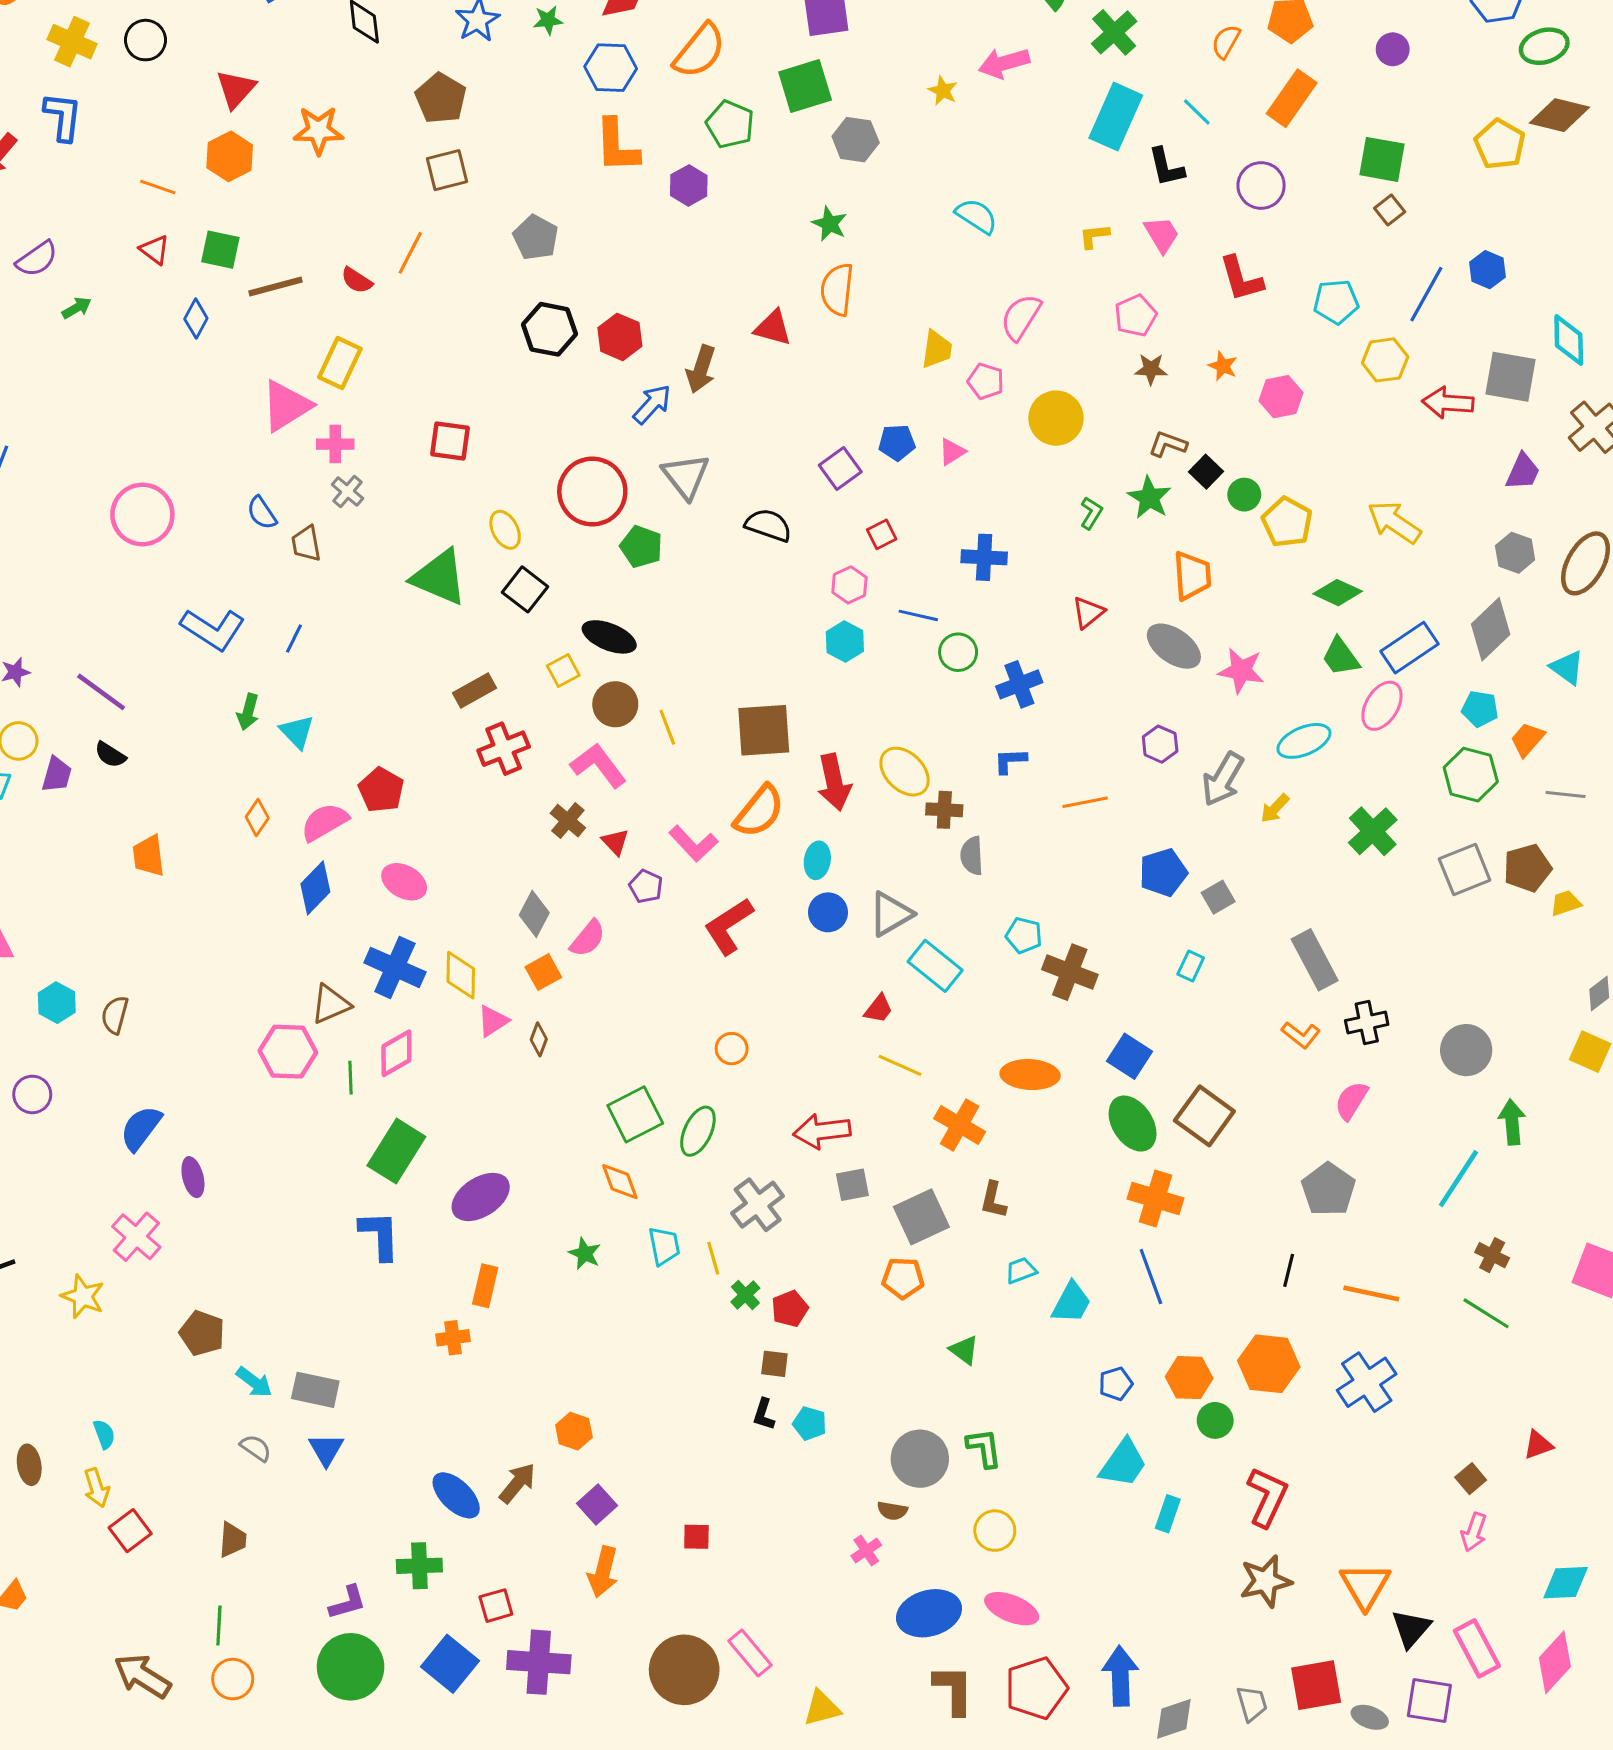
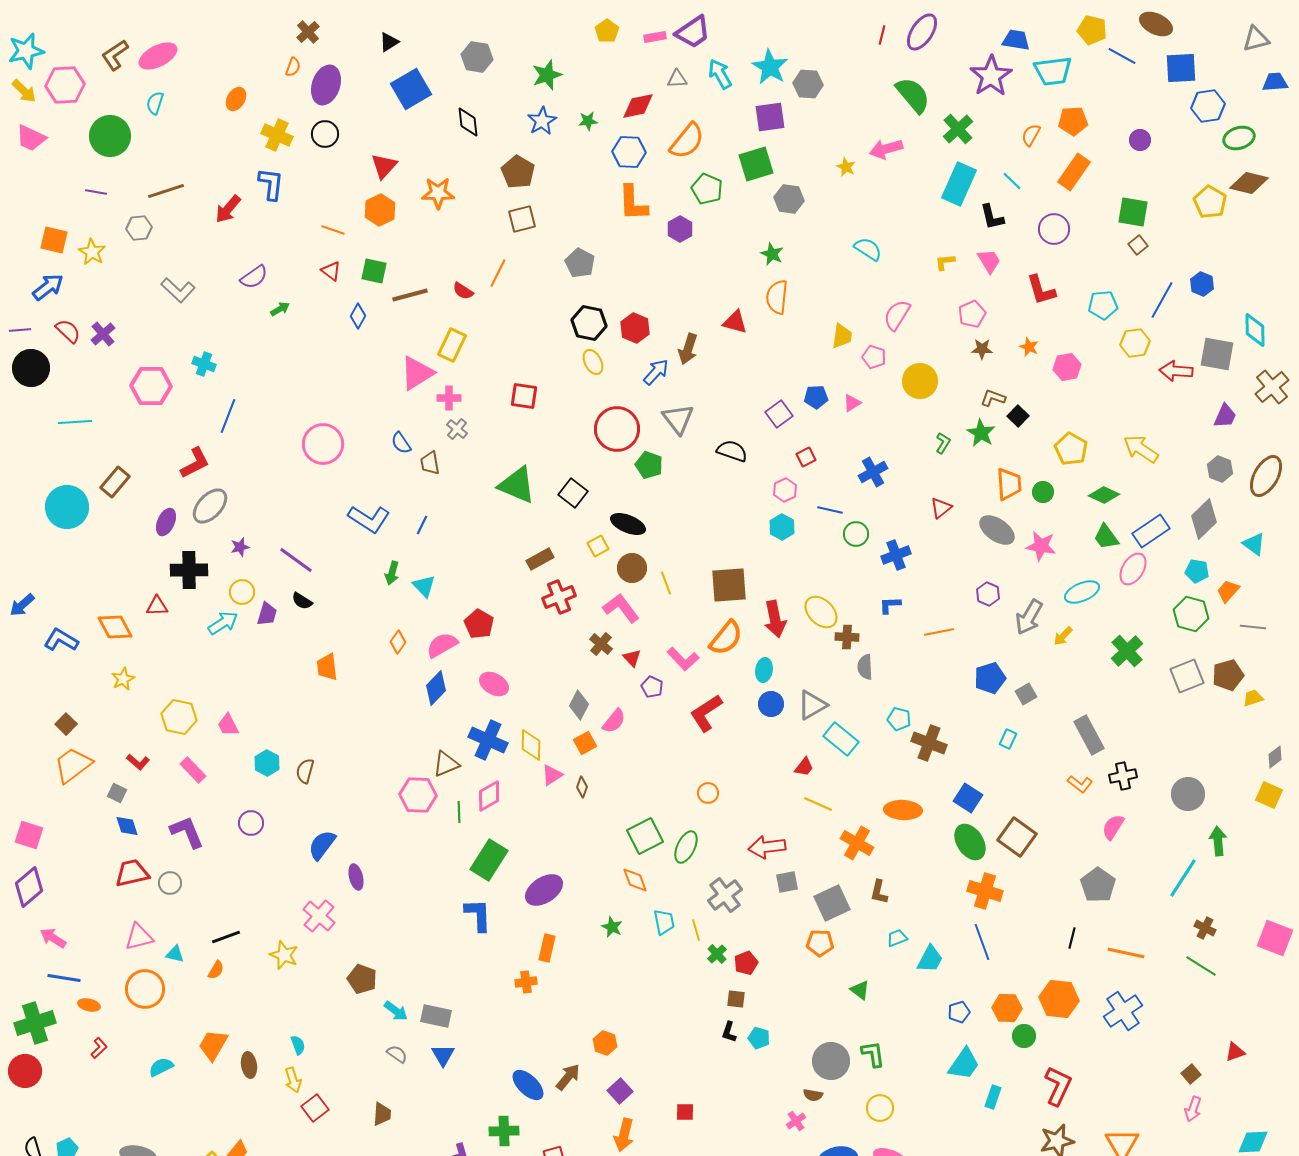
green circle: (1244, 495) -> (1043, 492), moved
yellow ellipse: (505, 530) -> (593, 362), moved
blue cross: (984, 557) -> (873, 472), turned -32

